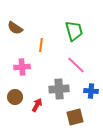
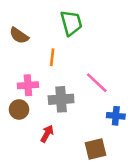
green trapezoid: (74, 31) -> (71, 23), moved
gray cross: (59, 89) -> (61, 99), moved
brown circle: (15, 97) -> (19, 109), moved

